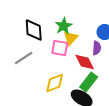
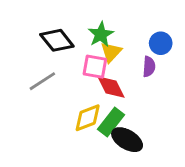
black diamond: (34, 30) -> (57, 40), turned -35
red diamond: (85, 62) -> (111, 87), moved
green rectangle: (89, 82) -> (111, 122), moved

